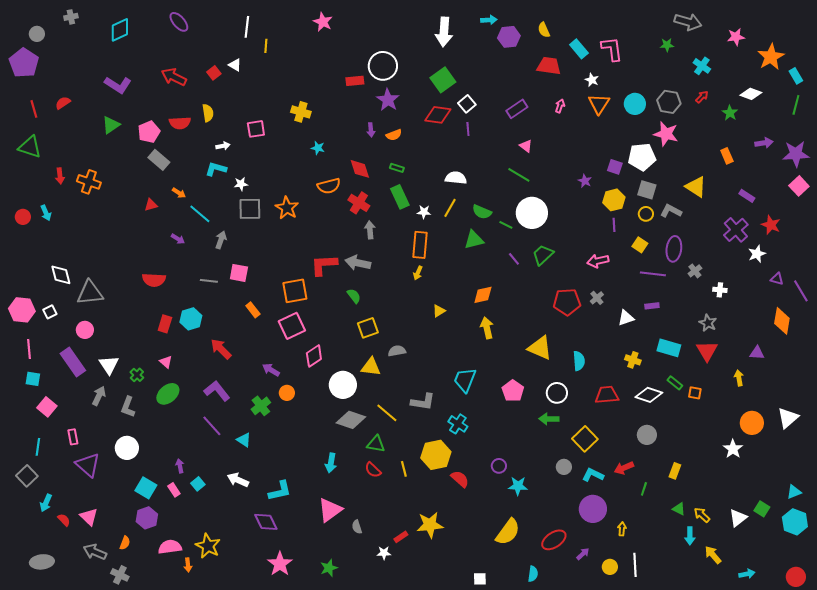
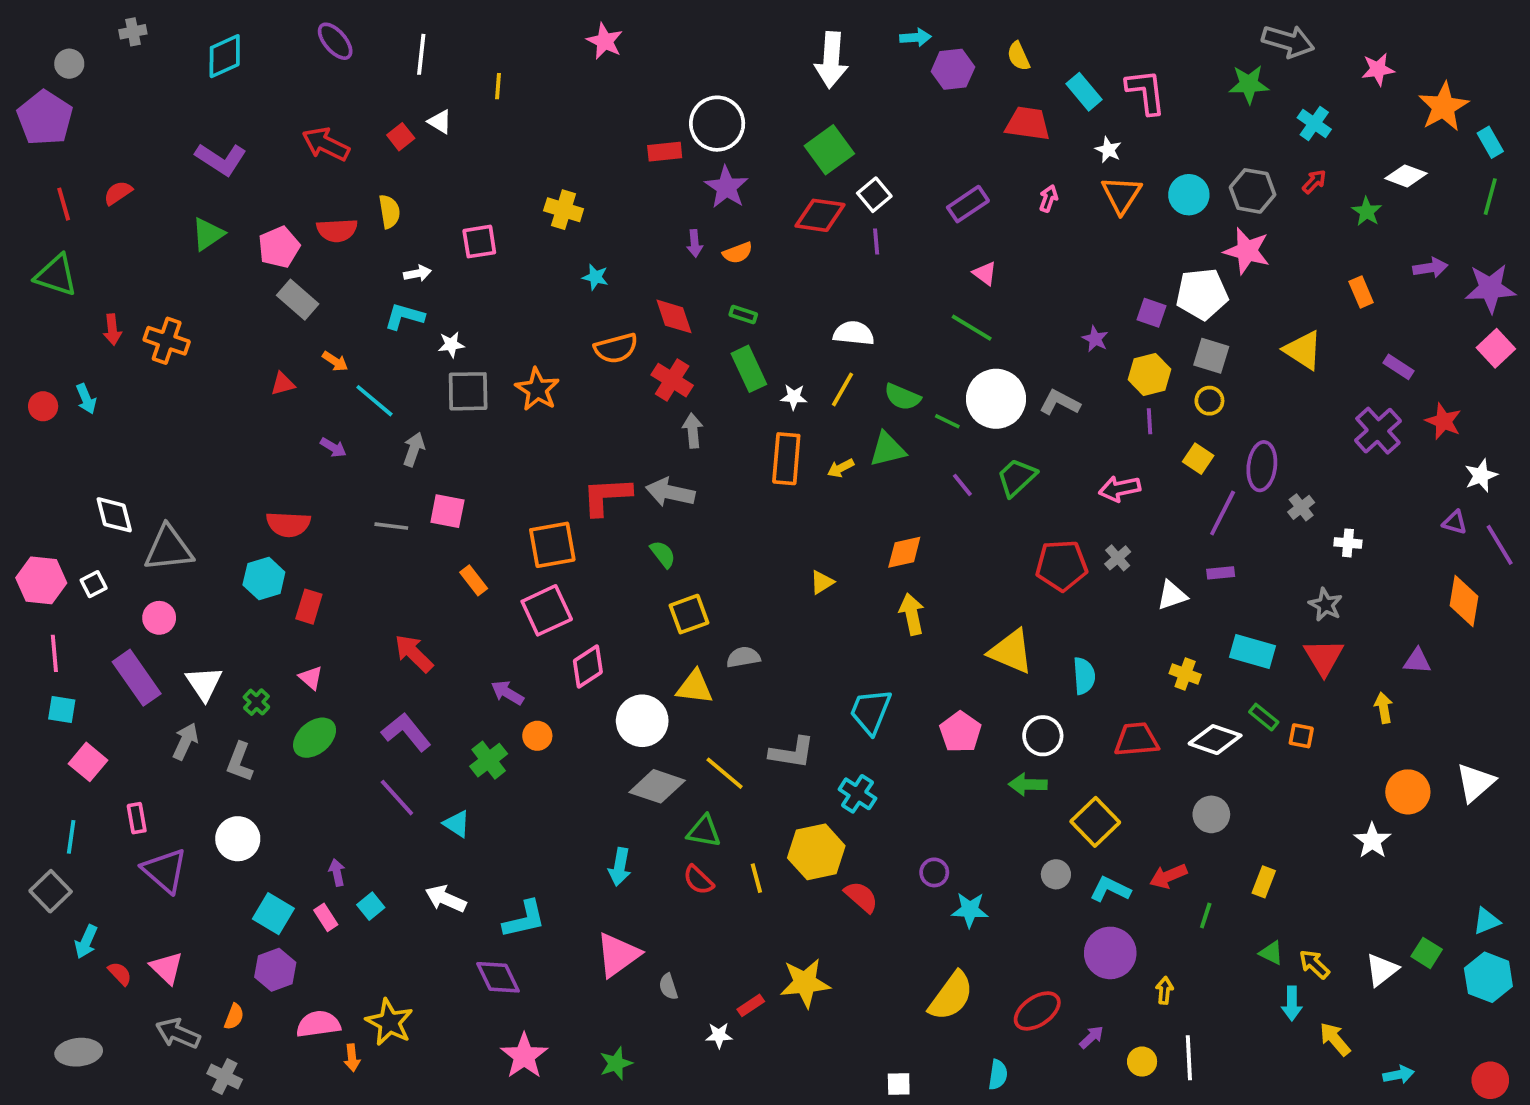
white line: (247, 27) -> (421, 54), moved
green star: (667, 45) -> (1249, 84), size x1.5
gray L-shape: (671, 211) -> (1060, 403), moved
white star: (757, 254) -> (1481, 476), moved
yellow arrow: (418, 273) -> (841, 468), moved, turned 40
purple line: (653, 274) -> (1223, 513), turned -70
cyan hexagon: (191, 319) -> (264, 579), moved

